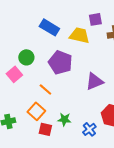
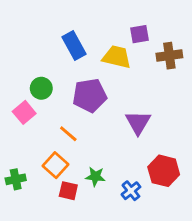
blue rectangle: (49, 27) -> (74, 46), turned 30
purple pentagon: (60, 62) -> (90, 95), turned -30
purple triangle: (94, 81) -> (138, 122), turned -36

